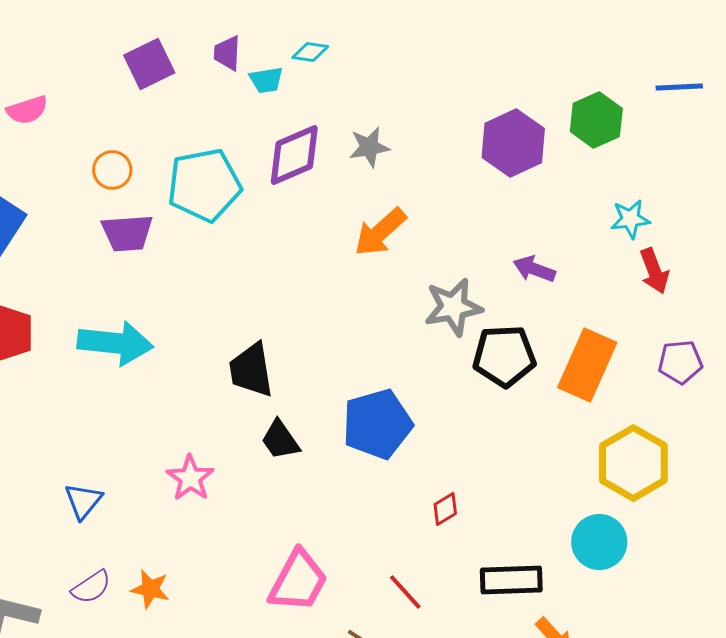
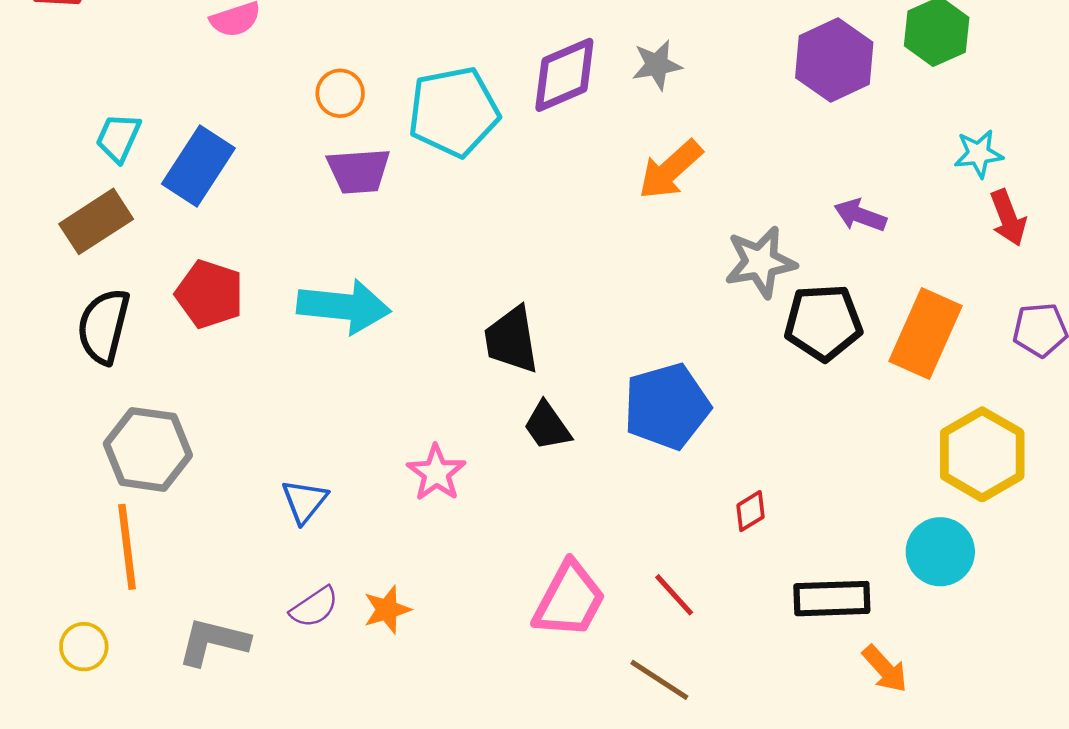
orange star: (150, 589) -> (387, 610), turned -30
red line: (405, 592) -> (674, 595), moved

